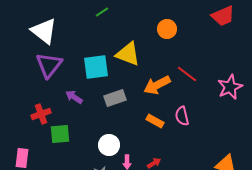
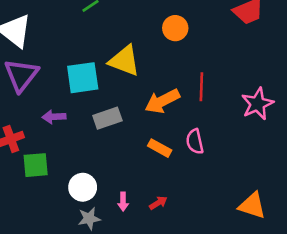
red line: (187, 74) -> (201, 87), turned 55
purple arrow: (74, 97) -> (54, 117), turned -36
white circle: (109, 145) -> (83, 187), moved

